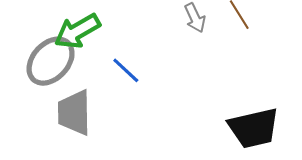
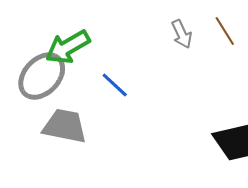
gray trapezoid: (74, 113) -> (65, 126), turned 102

